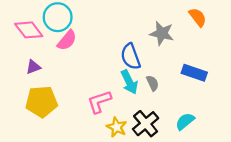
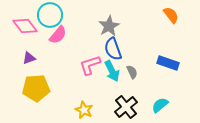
gray star: (162, 33) -> (109, 26), moved, turned 30
pink L-shape: (99, 102) -> (90, 65), moved
yellow star: (117, 127) -> (84, 110), moved

